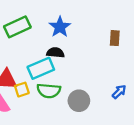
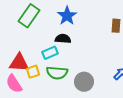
green rectangle: (17, 27) -> (29, 16), turned -30
cyan rectangle: (41, 68) -> (50, 53), size x0.7

